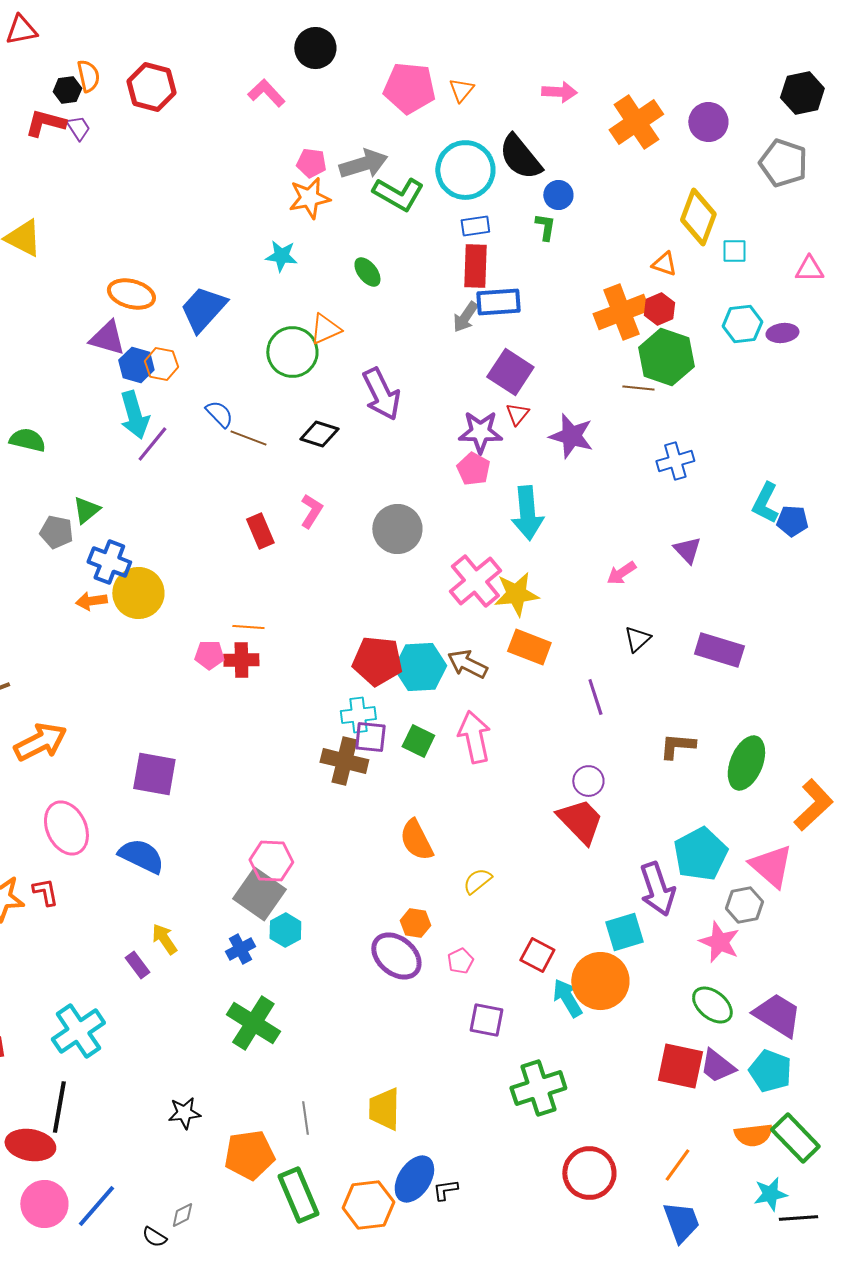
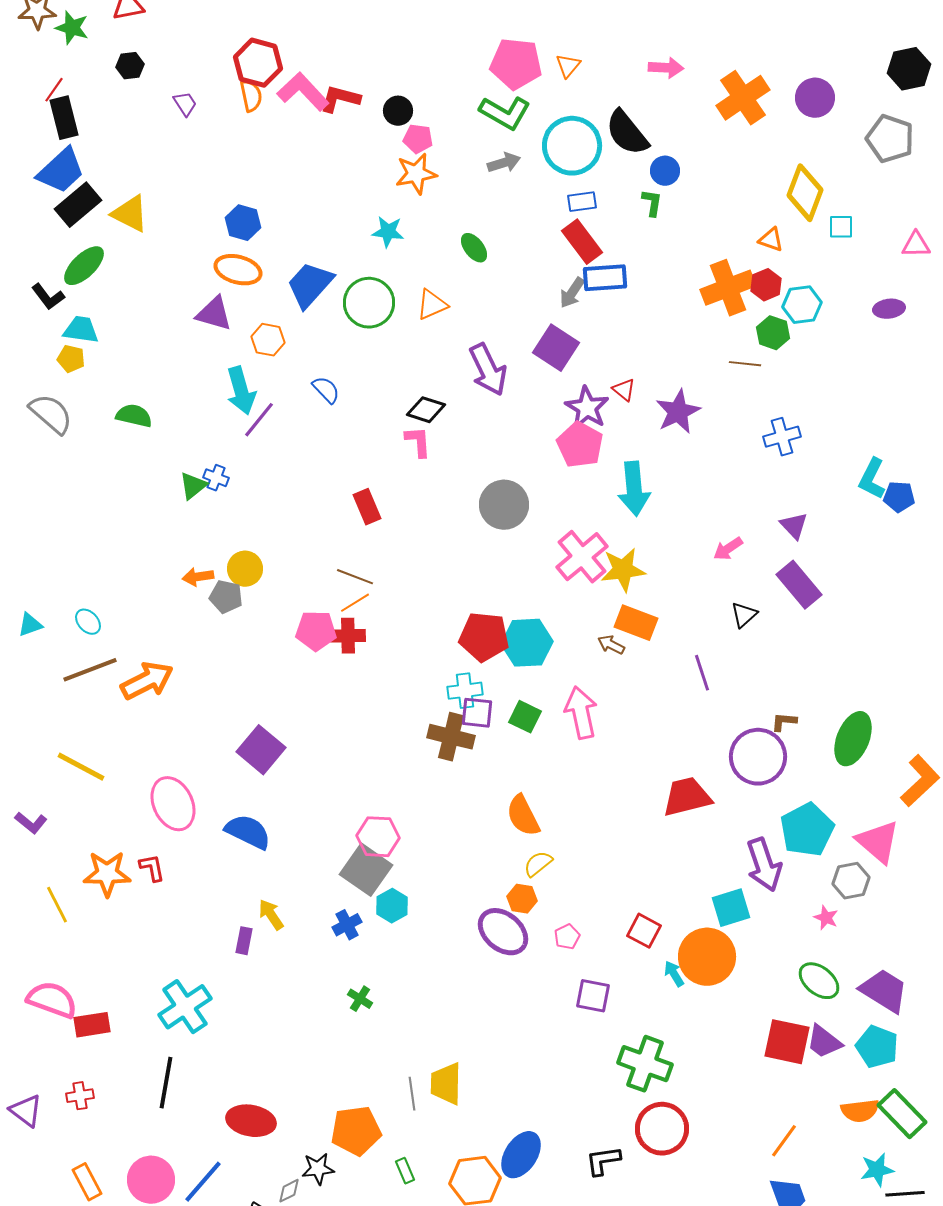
black circle: (315, 48) -> (398, 111), moved, size x0.7
orange semicircle: (88, 76) -> (251, 96), moved
black hexagon: (67, 90) -> (130, 66), moved
pink L-shape: (266, 93) -> (303, 92), moved, size x1.4
red L-shape: (45, 123) -> (340, 99), moved
gray arrow: (363, 164) -> (504, 163), moved, size x0.7
green L-shape: (398, 194) -> (505, 113), moved
red rectangle: (475, 266) -> (582, 242), turned -39
cyan hexagon: (742, 324) -> (802, 305), moved
green circle: (292, 352) -> (369, 303), moved
green hexagon: (666, 357) -> (773, 333), size x0.6
blue hexagon: (136, 365) -> (243, 223), moved
purple square: (510, 372) -> (556, 348), moved
red triangle: (517, 414) -> (624, 390), turned -30
purple star: (480, 432) -> (587, 408), turned 30
purple star: (571, 436) -> (678, 412), turned 30
brown line: (248, 438) -> (355, 577), moved
pink pentagon: (473, 469) -> (580, 445), size x1.4
pink L-shape: (311, 511) -> (418, 442), moved, turned -36
gray pentagon: (56, 532) -> (226, 597), moved
blue cross: (109, 562) -> (216, 478), moved, size x0.6
yellow circle: (138, 593) -> (245, 569), size x0.7
orange line: (248, 627) -> (355, 603), turned -36
purple rectangle: (719, 650) -> (799, 585), moved, turned 33
pink pentagon: (209, 655) -> (316, 631), size x1.4
brown arrow: (467, 664) -> (611, 645), moved, size x0.7
orange arrow: (40, 742) -> (147, 681), moved
brown L-shape: (677, 746) -> (784, 722), size x0.7
purple square: (154, 774) -> (261, 750), turned 30
purple circle: (588, 781) -> (758, 757), moved, size x1.8
red trapezoid: (580, 821) -> (687, 797), turned -60
yellow semicircle: (477, 881) -> (538, 864), moved
pink star: (719, 942) -> (826, 918), size x0.6
purple rectangle: (137, 965) -> (244, 941), turned 48
cyan arrow: (567, 998) -> (674, 974), size x0.7
green cross: (253, 1023) -> (360, 999), size x0.5
green cross: (538, 1088) -> (645, 1064), turned 38
yellow trapezoid: (384, 1109) -> (446, 1084), moved
black star: (184, 1113) -> (318, 1169), moved
red ellipse: (30, 1145) -> (251, 1121), moved
red circle: (589, 1173) -> (662, 1129), moved
black L-shape: (445, 1190) -> (603, 1161), moved, size x1.4
green rectangle: (298, 1195) -> (405, 1171), size x0.5

